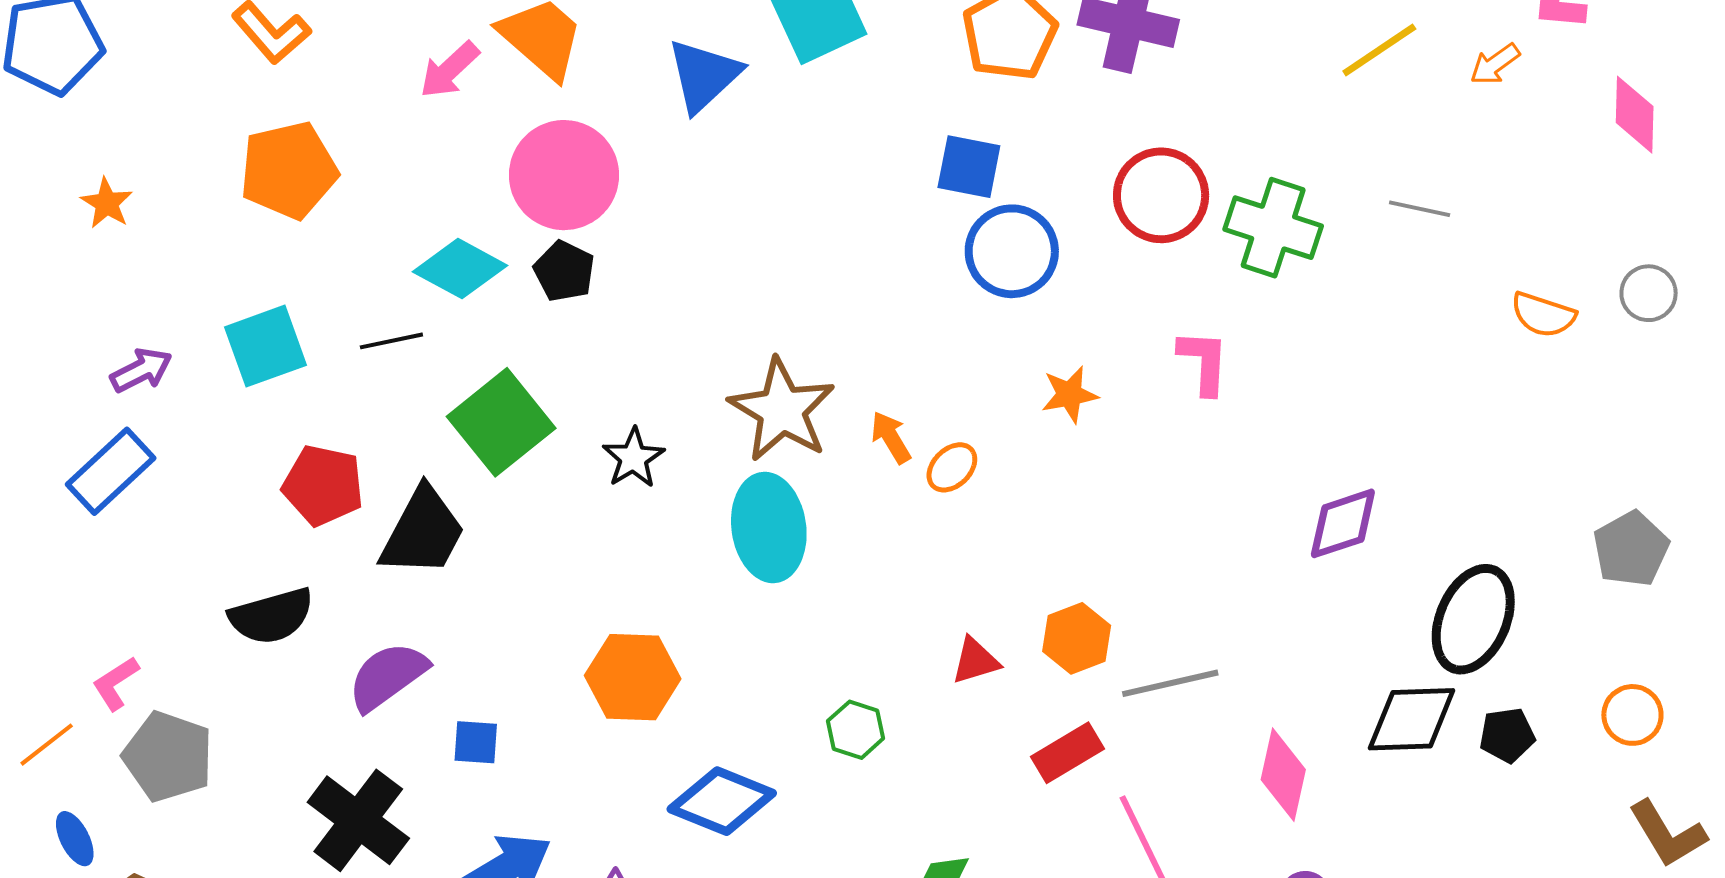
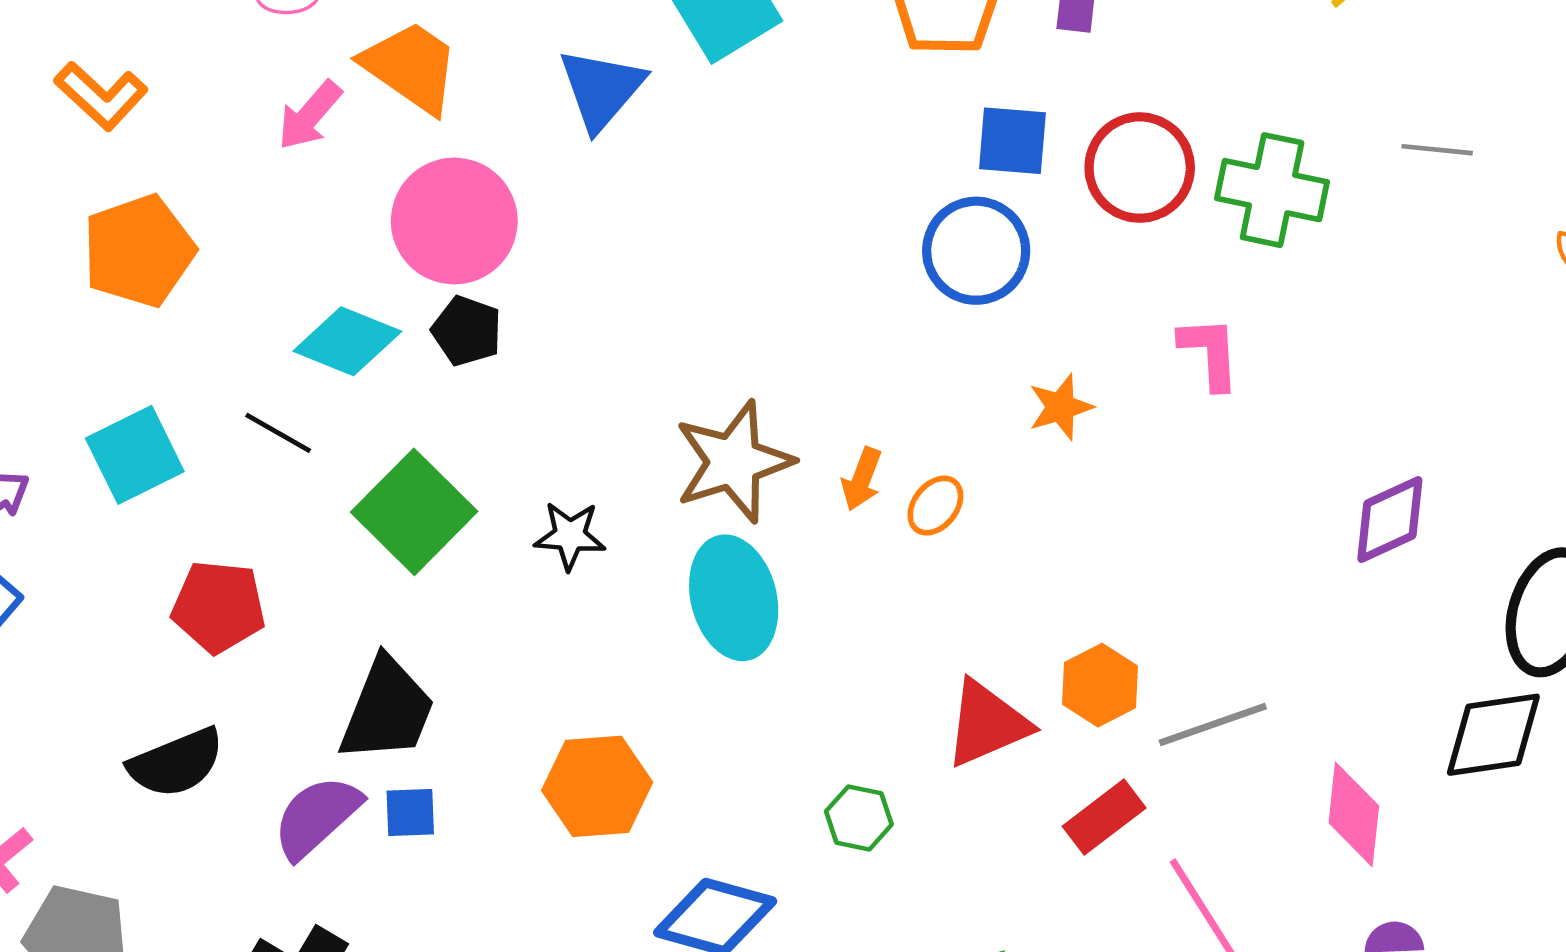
blue square: (969, 167) -> (1012, 141), moved
black line: (391, 341) -> (278, 433), turned 48
brown star: (782, 410) -> (734, 462), turned 30
orange arrow: (891, 437) -> (862, 479), turned -122
black star: (633, 458) -> (570, 536), turned -30
black trapezoid: (423, 532) -> (387, 710), moved
red triangle: (975, 661) -> (987, 724), size x1.6
blue square: (476, 742) -> (410, 812), moved

